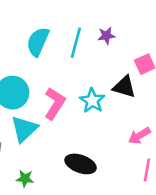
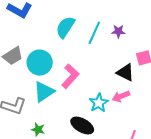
cyan star: (92, 101) -> (99, 103), moved
pink arrow: (139, 136) -> (121, 96), moved

